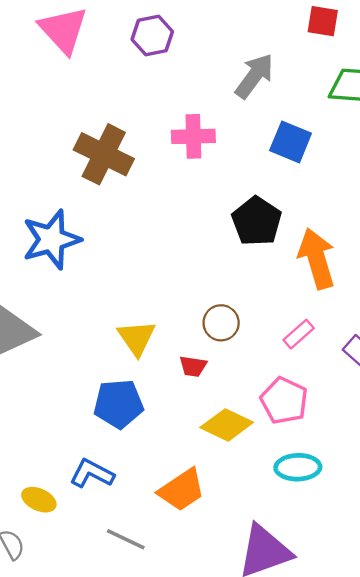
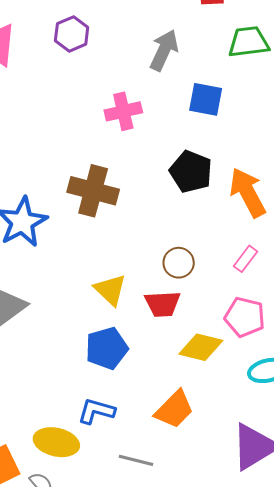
brown cross: (104, 154) -> (93, 191), moved
red trapezoid: (193, 366) -> (163, 304), size x1.5
yellow ellipse: (39, 500) -> (56, 442), size x1.5

